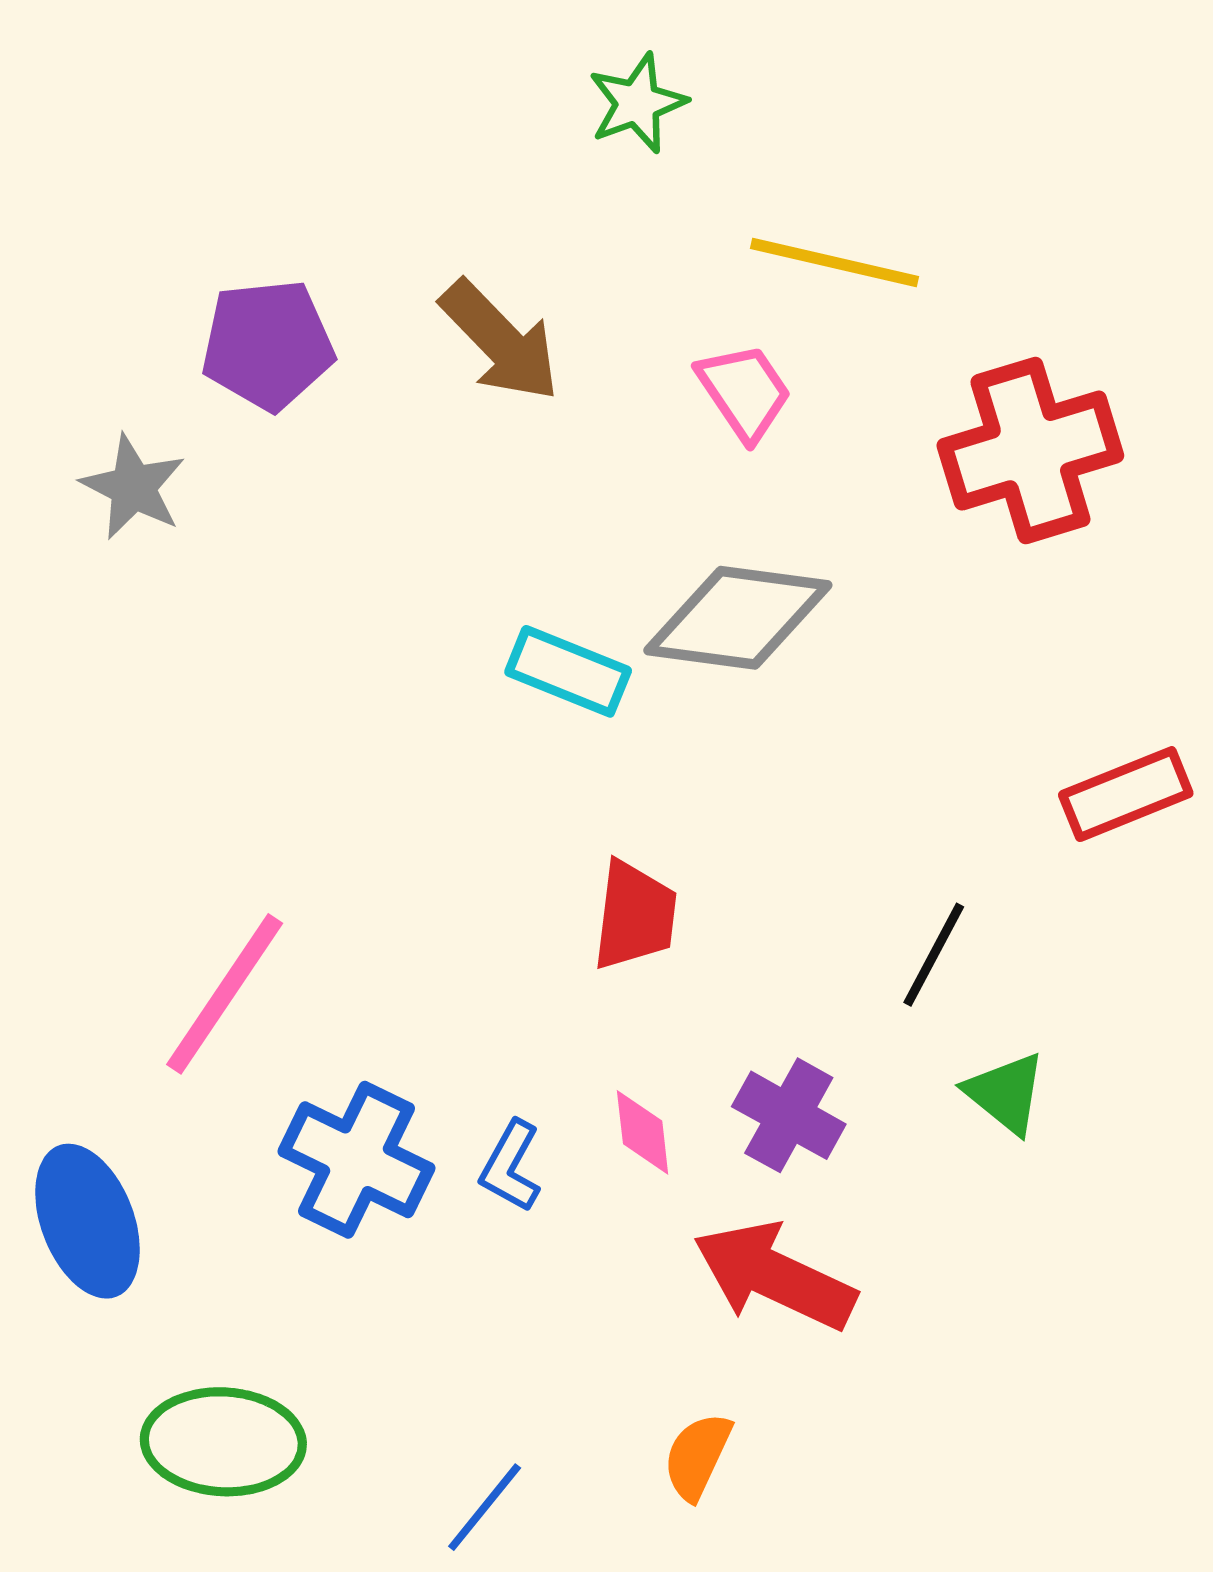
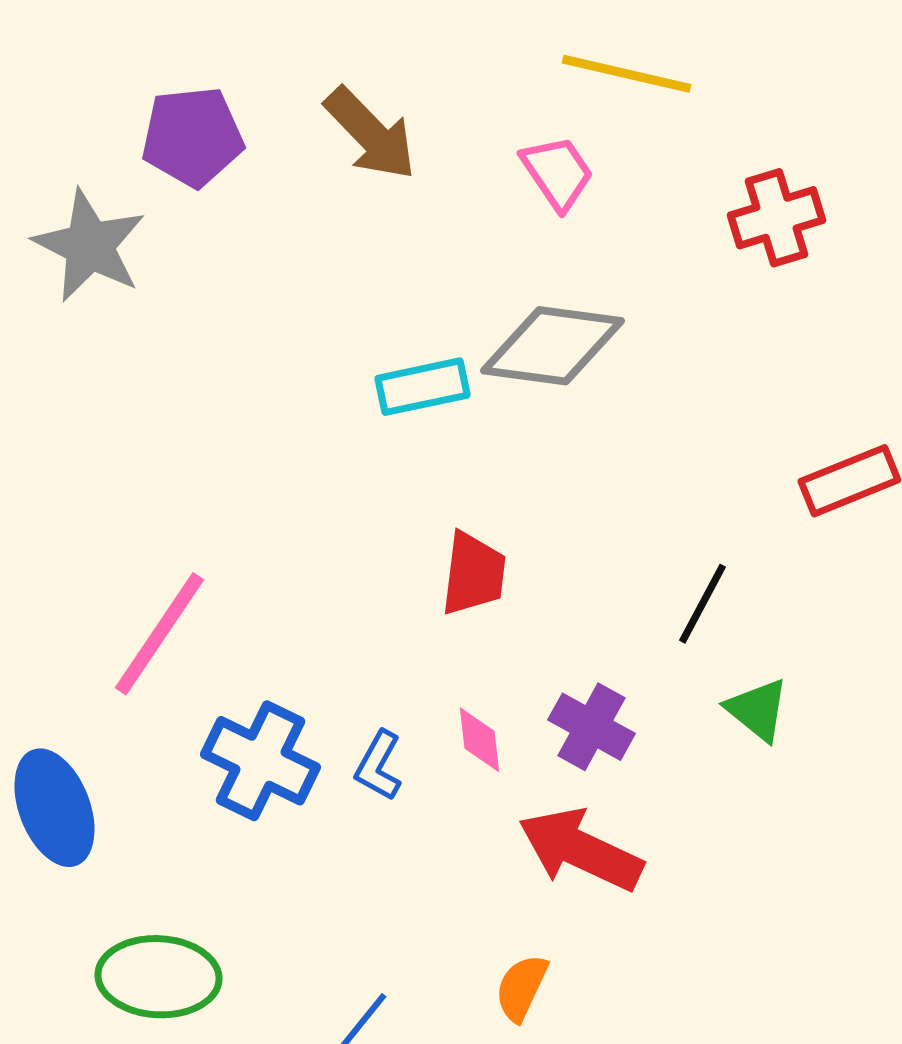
red cross: (1030, 451) -> (776, 218), size x0.7
gray star: (133, 487) -> (89, 246), size x1.4
cyan rectangle: (568, 671) -> (422, 387), turned -34

